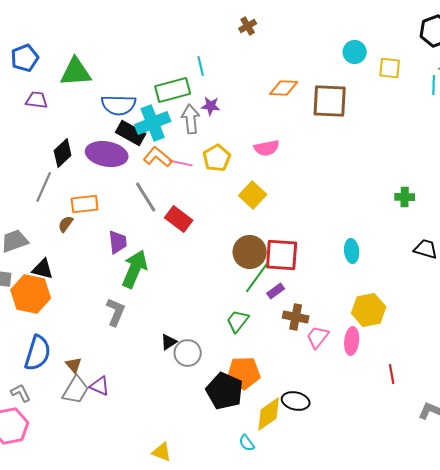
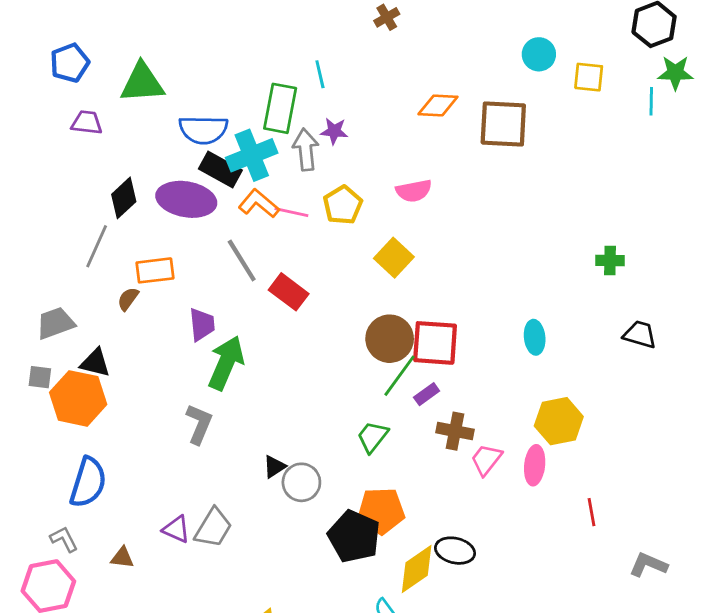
green rectangle: (173, 90) -> (280, 108), turned -64
brown triangle: (74, 365) -> (122, 558), moved, turned -42
gray trapezoid: (76, 390) -> (213, 528), moved

